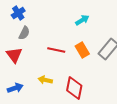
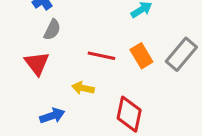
yellow arrow: (45, 80) -> (83, 88), moved
blue arrow: (15, 88) -> (52, 116), moved

